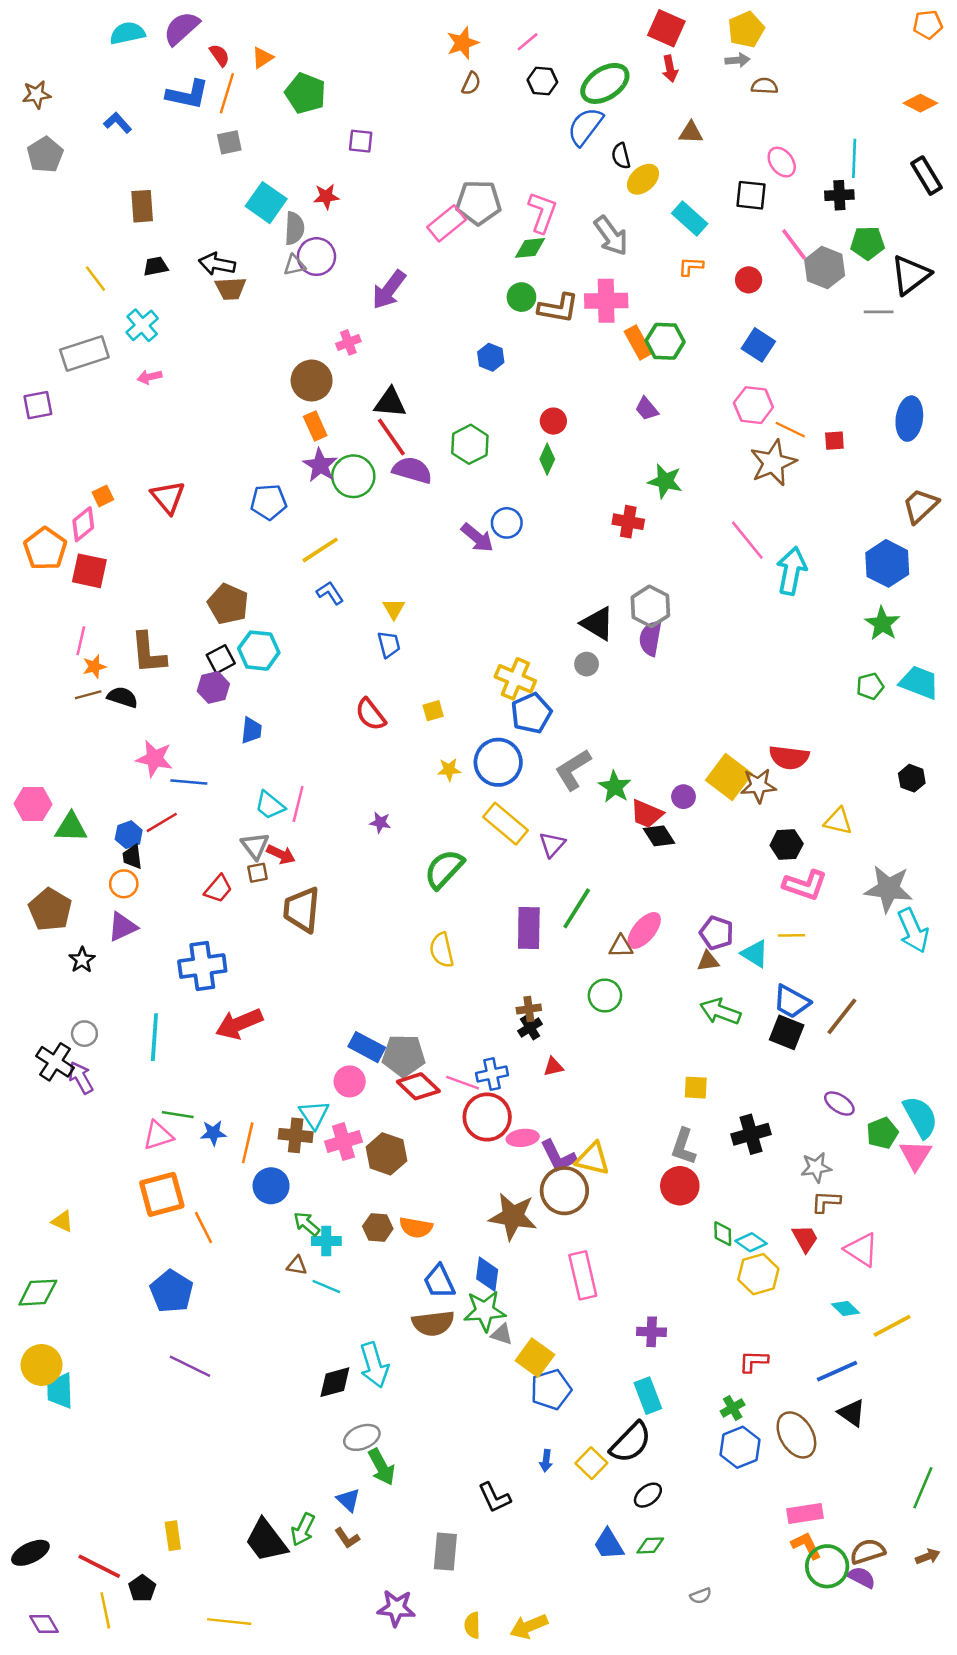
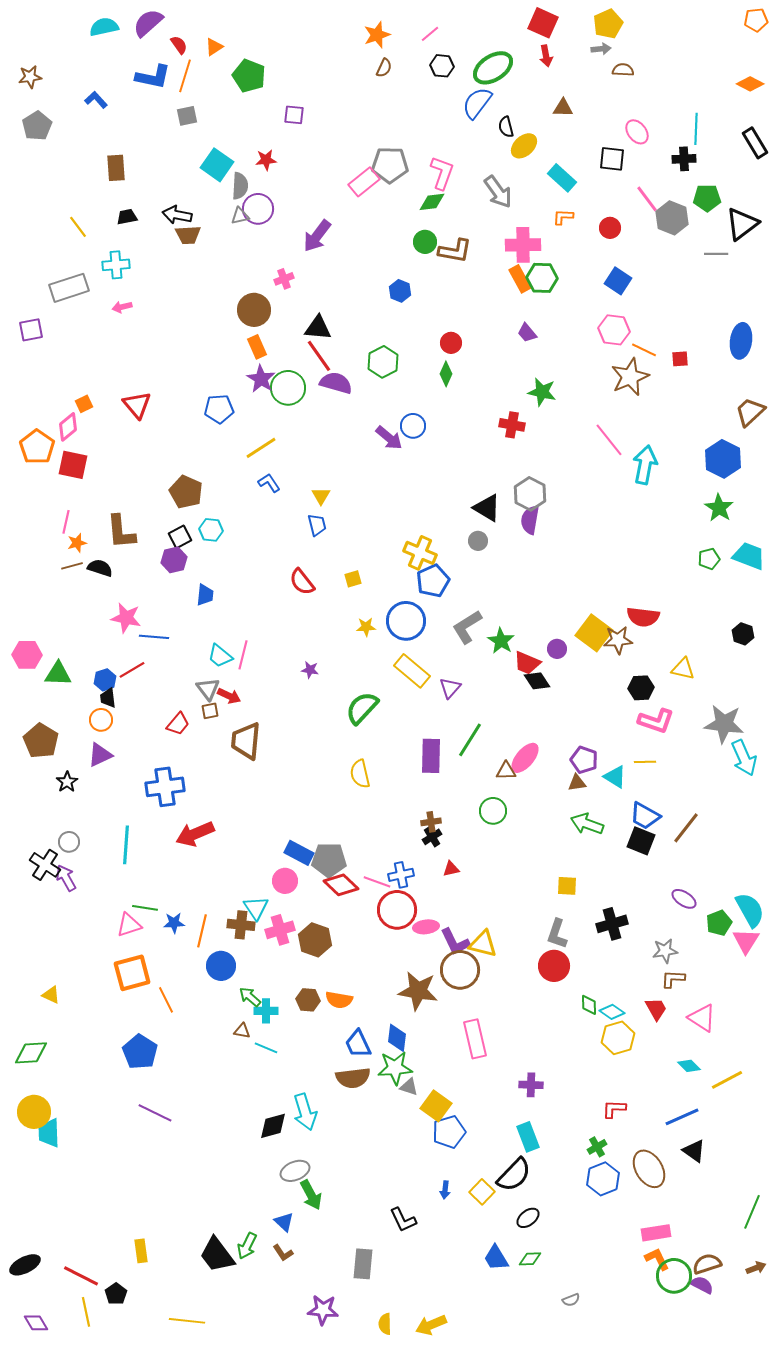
pink cross: (606, 301) -> (523, 245), moved
cyan cross: (142, 325) -> (116, 265), turned 36
cyan hexagon: (259, 651) -> (211, 530), size x0.7

